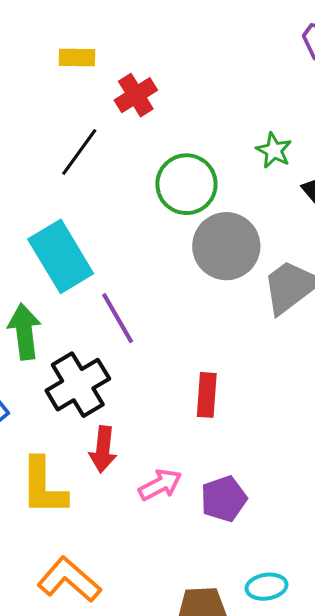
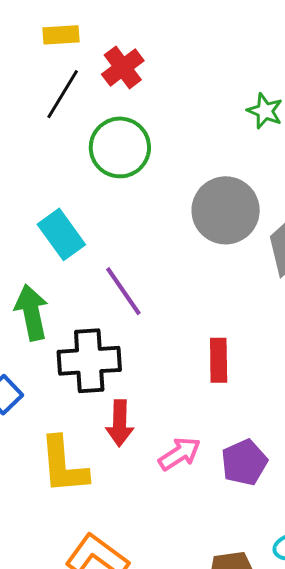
black line: (79, 152) -> (63, 94), moved
green circle: (186, 184) -> (120, 147), moved
cyan rectangle: (61, 256) -> (61, 234), size x0.7
black cross: (78, 385) -> (89, 361), turned 32

